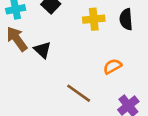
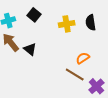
brown line: (79, 93) -> (75, 75), moved

